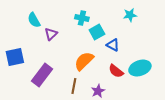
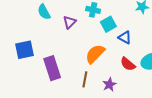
purple triangle: (51, 34) -> (70, 22), moved
purple rectangle: (42, 75) -> (52, 68), turned -55

